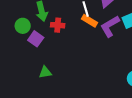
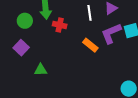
orange rectangle: (89, 21) -> (90, 45), moved
purple square: (36, 39) -> (21, 48), moved

